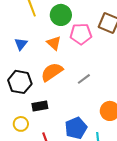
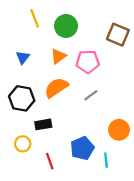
pink pentagon: (81, 34) -> (88, 62), moved
orange triangle: (54, 43) -> (58, 56), turned 42

